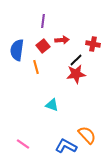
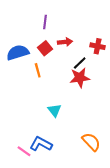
blue semicircle: (17, 50) -> (18, 52), turned 65
cyan triangle: (52, 105) -> (54, 110), turned 32
blue L-shape: (66, 146) -> (41, 144), moved

